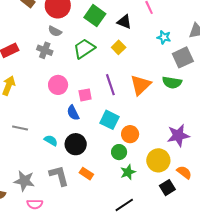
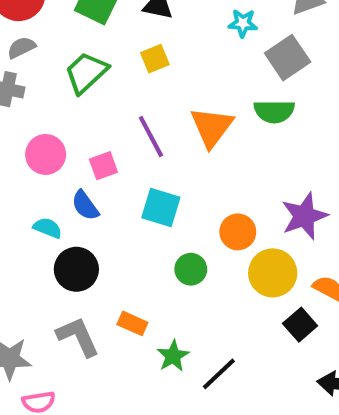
gray semicircle: (55, 31) -> (21, 47), turned 136
yellow square: (119, 47) -> (155, 59), turned 32
orange circle: (130, 134) -> (238, 232), moved
cyan semicircle: (51, 140) -> (48, 228), moved
black circle: (76, 144) -> (76, 269), moved
green star: (128, 172) -> (173, 356), moved

